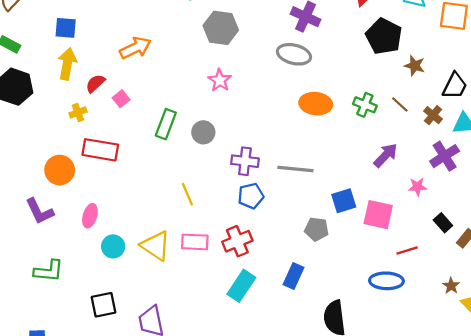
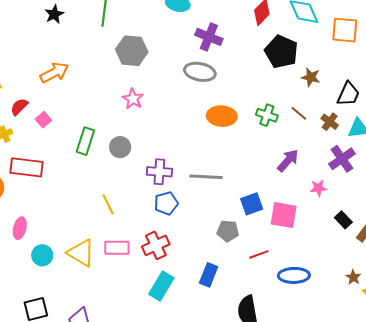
red line: (407, 250) -> (259, 254), moved

